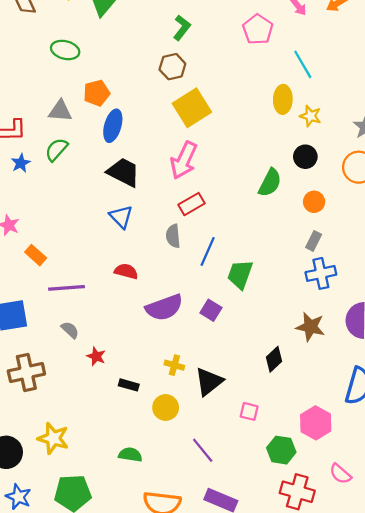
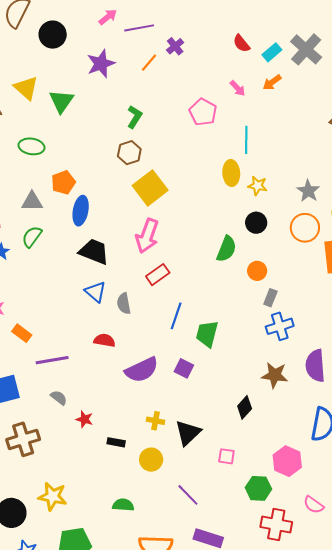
cyan line: (303, 64) -> (246, 140), turned 36
orange circle: (314, 202) -> (257, 271), moved
gray semicircle: (173, 236) -> (124, 304), moved

